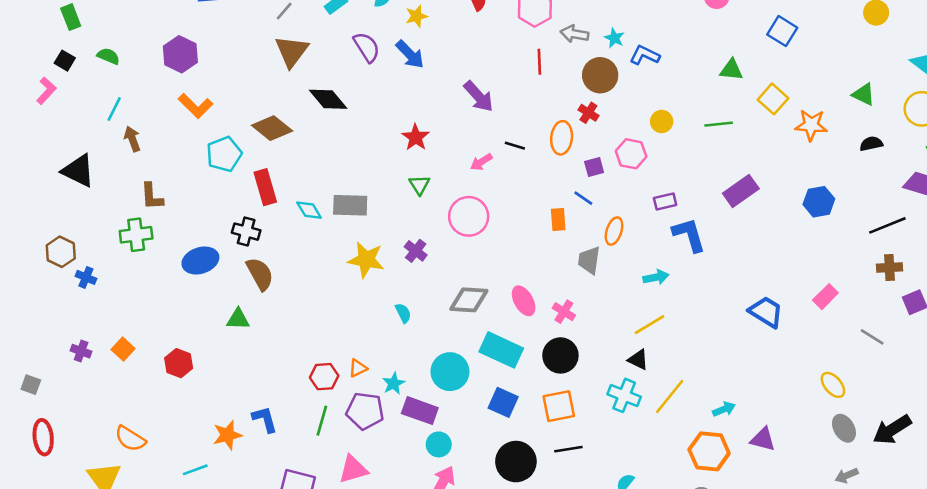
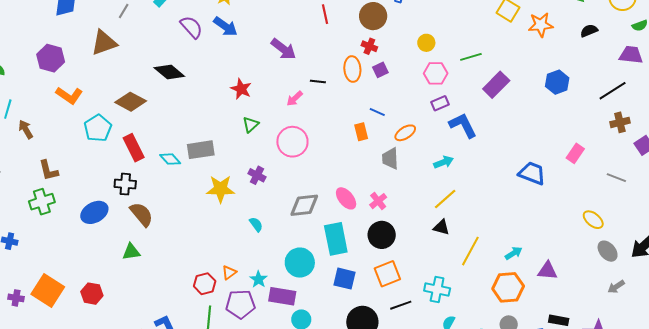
brown triangle: (292, 51) -> (104, 43), moved, turned 44
green line: (719, 124) -> (471, 57), moved
pink hexagon: (631, 154) -> (436, 73), moved
purple square: (594, 167) -> (380, 70), moved
green triangle: (419, 185) -> (251, 125), turned 30
orange ellipse: (614, 231) -> (405, 133), turned 50
pink cross: (564, 312) -> (378, 201), turned 30
orange square: (123, 349) -> (48, 291), size x1.8
cyan rectangle: (501, 350) -> (336, 239), turned 64
cyan cross: (624, 395) -> (437, 290), moved

